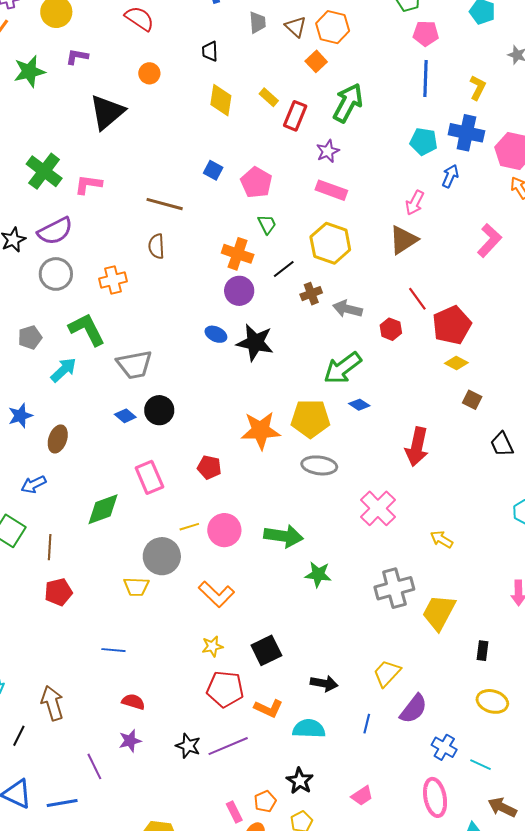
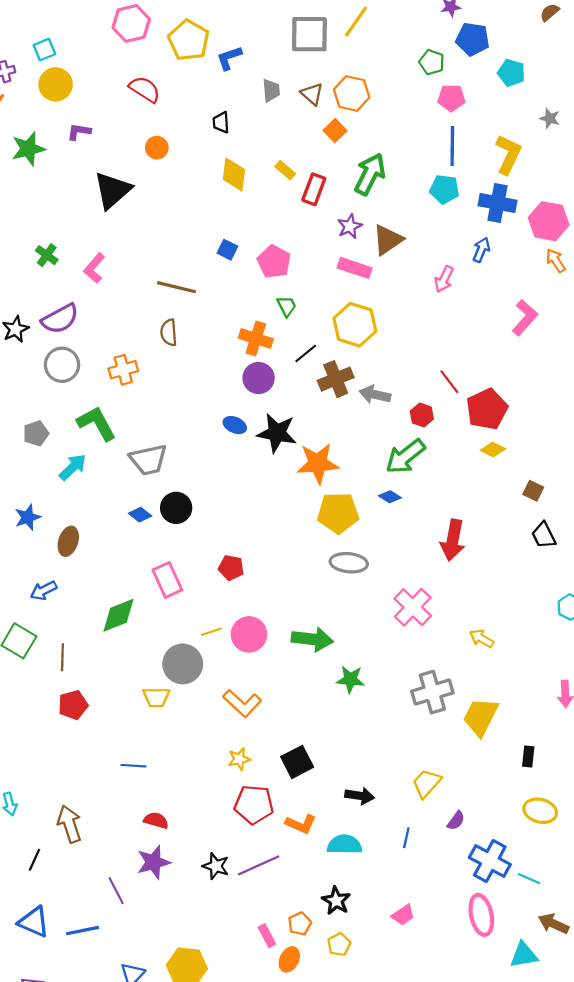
yellow L-shape: (478, 88) -> (508, 154), size x1.5
cyan pentagon: (424, 142) -> (445, 189), moved
green cross: (44, 171) -> (47, 255), size x0.6
pink L-shape: (88, 184) -> (94, 268), turned -56
brown triangle: (403, 240) -> (388, 240), moved
brown cross: (311, 294) -> (336, 379), size x1.5
green arrow: (343, 368) -> (405, 456), moved
brown square: (472, 400) -> (533, 491), moved
orange star: (261, 430) -> (318, 463), moved
purple semicircle: (414, 709) -> (456, 821), size x0.6
purple star: (130, 741) -> (154, 862), size x1.4
blue cross: (444, 747) -> (490, 861), size x1.5

